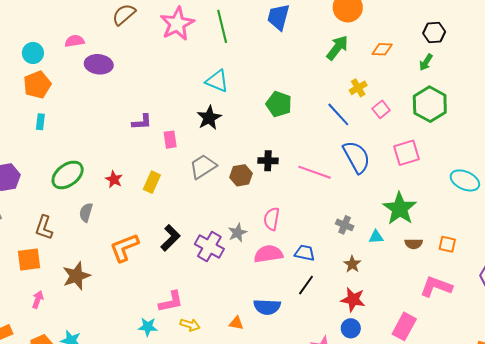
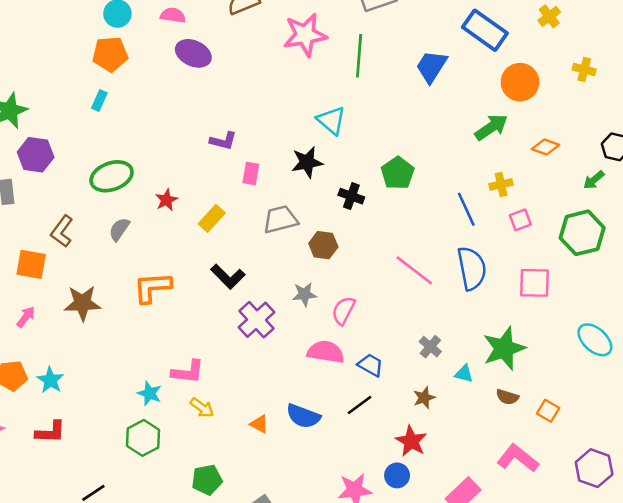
black cross: (268, 161) -> (351, 196), moved
gray star: (237, 233) -> (304, 294), moved
black L-shape: (170, 238) -> (228, 277), moved, turned 72

